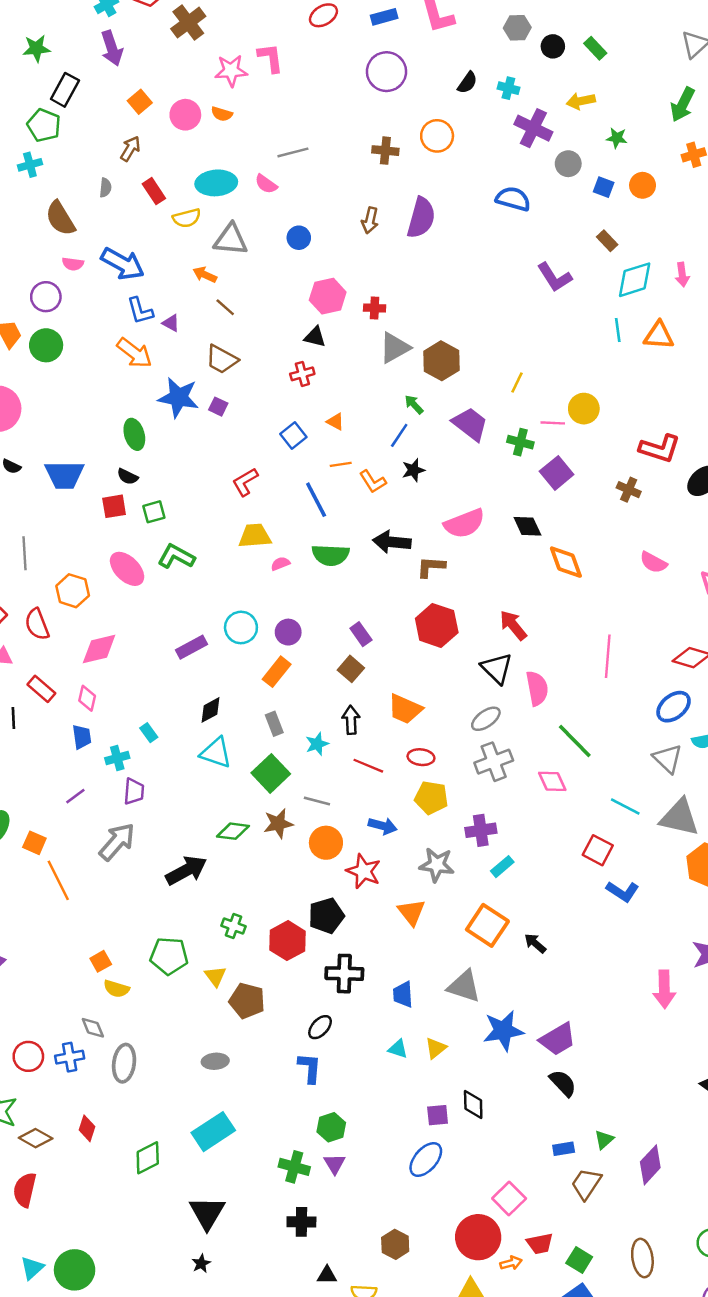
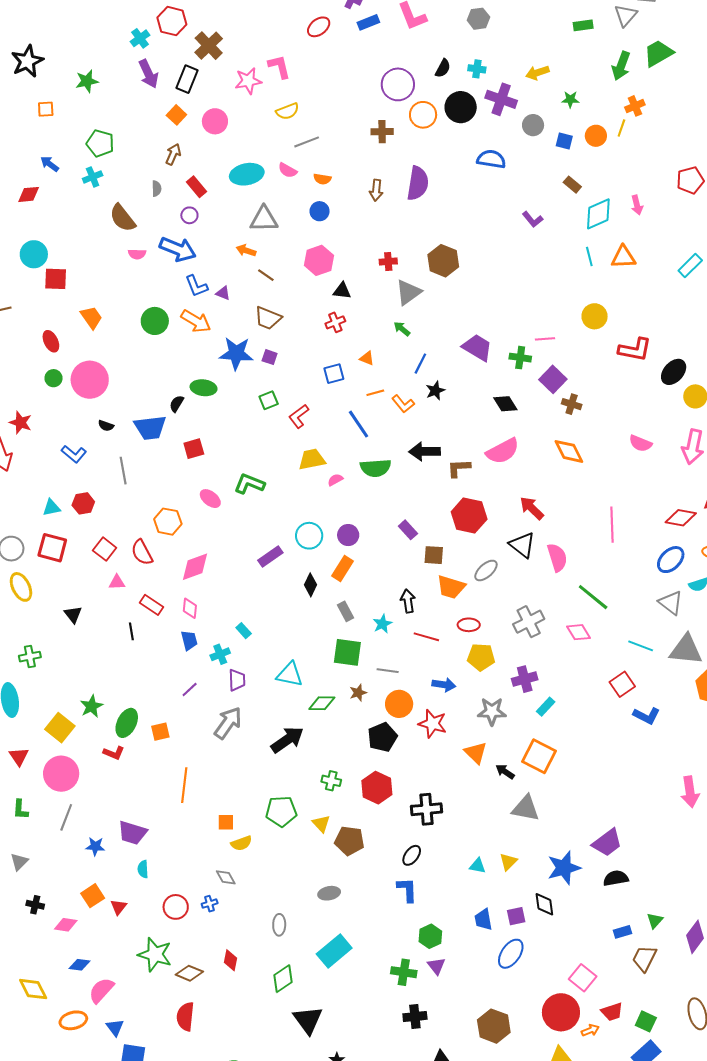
black circle: (553, 46) -> (461, 107), moved, size x1.6
green rectangle: (595, 48) -> (583, 25), moved, turned -48
purple circle: (387, 72) -> (398, 84), moved
black rectangle: (65, 90) -> (187, 79), moved
orange semicircle: (222, 114) -> (322, 179), moved
yellow semicircle: (187, 218) -> (287, 111), moved
purple L-shape: (555, 277) -> (533, 219), size x0.7
pink hexagon: (328, 296) -> (319, 260), moved
purple circle: (46, 297) -> (189, 215), moved, size x0.7
green circle: (46, 345) -> (155, 321), moved
brown hexagon: (441, 361) -> (443, 261), moved
yellow line: (517, 382) -> (621, 128), moved
green arrow: (414, 405) -> (402, 329), moved
yellow circle: (584, 409) -> (595, 316), moved
green ellipse: (134, 434) -> (204, 388), turned -60
blue square: (293, 435) -> (334, 374), turned 30
black semicircle: (128, 477) -> (177, 404), moved, turned 102
brown cross: (629, 490) -> (572, 404), moved
green square: (154, 512) -> (269, 400), moved
pink semicircle: (464, 523) -> (503, 451), moved
black diamond: (527, 526) -> (505, 404), moved
gray line: (24, 553) -> (123, 471), moved
pink ellipse: (127, 569) -> (210, 499), size x0.7
brown square: (351, 669) -> (434, 555), moved, turned -30
black diamond: (211, 710) -> (311, 585), moved, turned -30
gray ellipse: (486, 719) -> (486, 570), moved
cyan triangle: (216, 753) -> (290, 674), moved
green square: (271, 773) -> (347, 652), turned -32
brown star: (278, 824) -> (358, 693), size x0.7
orange square: (34, 843) -> (160, 732), turned -30
red square: (598, 850) -> (622, 684), turned 35
orange line: (58, 880) -> (184, 785), moved, turned 40
black pentagon: (326, 916) -> (382, 737), moved
black arrow: (535, 943) -> (505, 772), moved
orange square: (101, 961) -> (226, 822), turned 36
yellow semicircle: (116, 989) -> (241, 843), turned -30
blue trapezoid: (403, 994) -> (483, 920), moved
blue star: (503, 1031) -> (564, 868), moved
blue cross: (70, 1057) -> (210, 904), size x0.7
gray ellipse: (124, 1063) -> (279, 925), moved, size x0.7
black semicircle: (563, 1083) -> (616, 878), turned -50
black triangle: (207, 1213) -> (308, 1020), moved
brown hexagon: (395, 1244) -> (494, 1026), size x1.4

